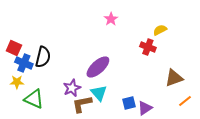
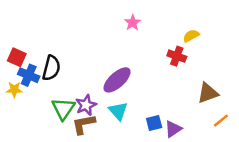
yellow star: (17, 82) -> (14, 90), moved
green triangle: (34, 99) -> (63, 109), moved, turned 40
brown L-shape: (82, 104) -> (84, 124), moved

